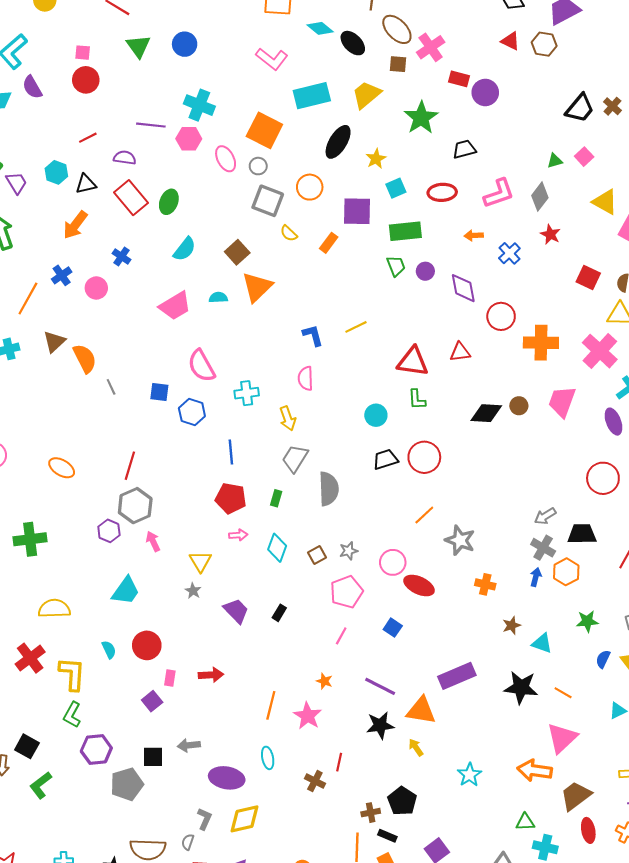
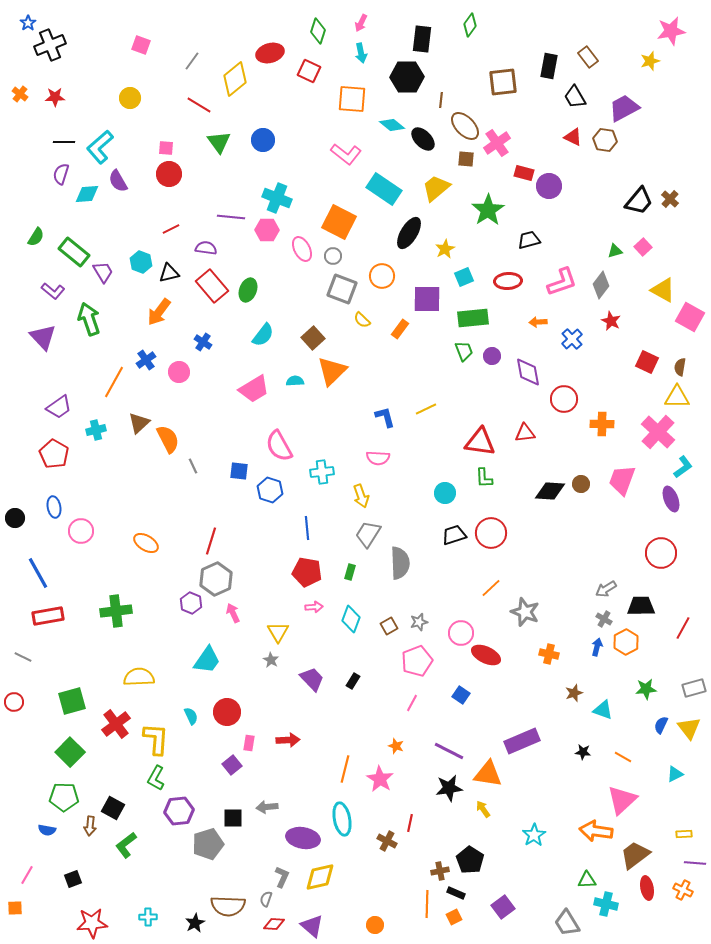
cyan rectangle: (312, 96) -> (384, 189), turned 48
orange cross: (541, 343) -> (602, 424), size x0.7
pink semicircle: (305, 378) -> (378, 458), turned -85
gray cross: (543, 548) -> (604, 619), size x0.7
black star: (521, 687) -> (583, 752), size x0.5
cyan ellipse: (268, 758) -> (342, 819), size x1.5

